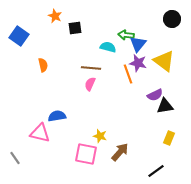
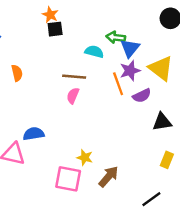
orange star: (55, 16) -> (50, 15), moved
purple star: (138, 63) -> (130, 71), turned -30
purple semicircle: (155, 95) -> (142, 96), moved

